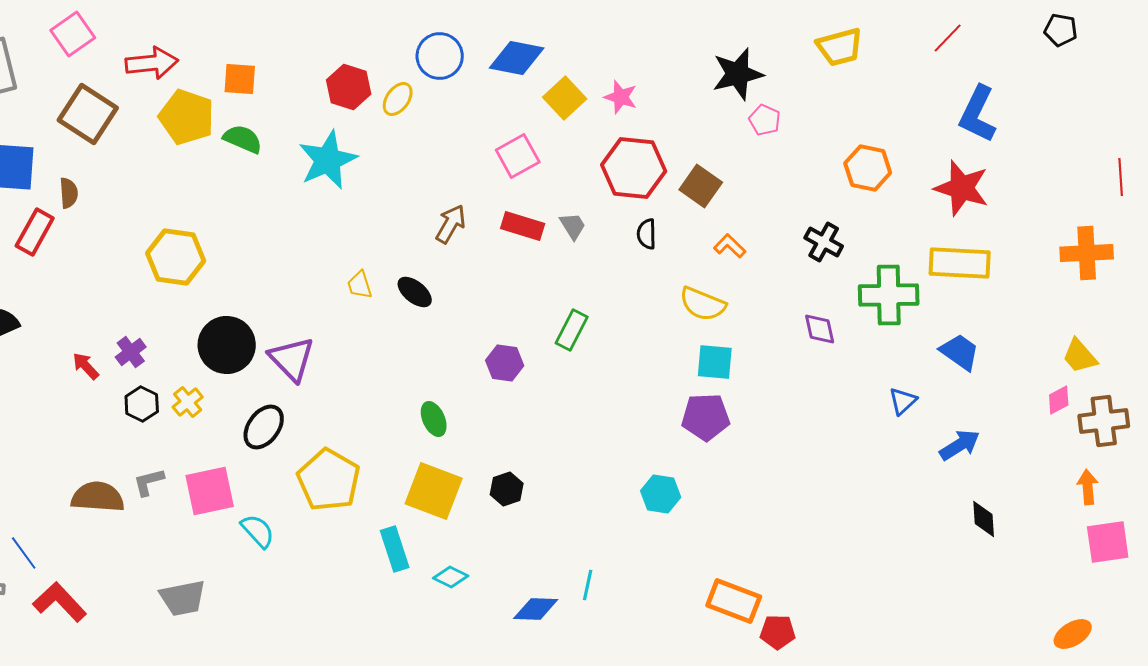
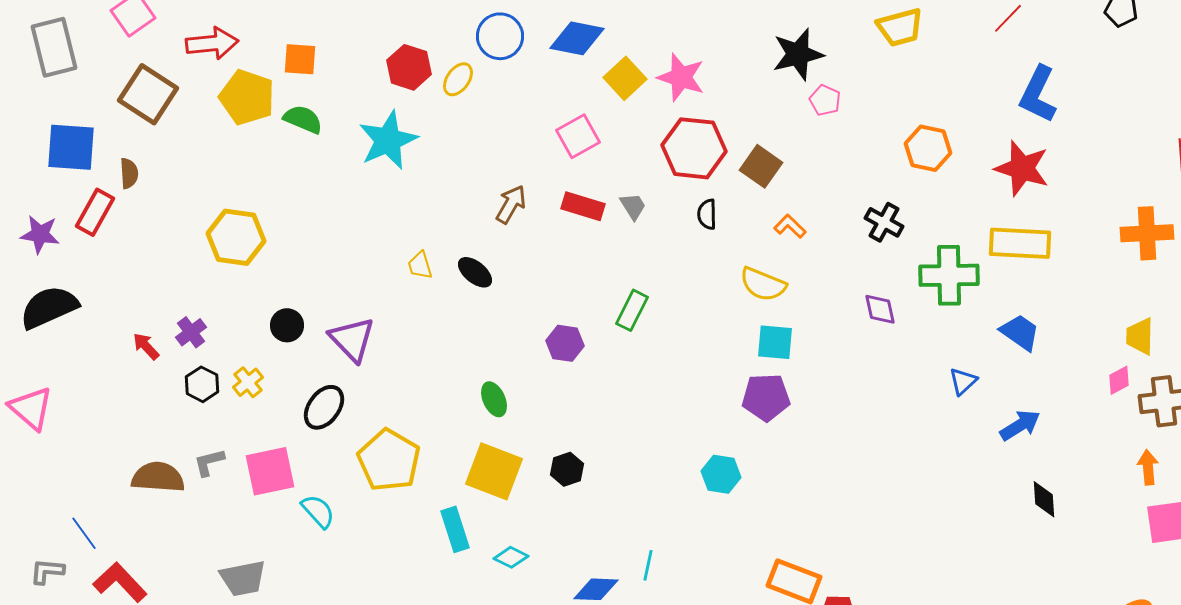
pink star: (621, 97) -> (681, 77), size x1.4
black circle: (227, 345) -> (287, 325), size x0.6
yellow trapezoid: (1080, 356) -> (1140, 336), turned 42

